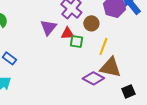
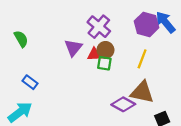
brown circle: (91, 23) -> (105, 50), moved
yellow line: (103, 46) -> (142, 59), moved

